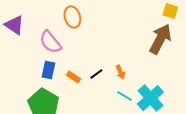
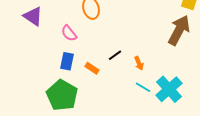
pink semicircle: (50, 42) -> (69, 33), size x0.7
black line: (96, 74) -> (115, 55), moved

